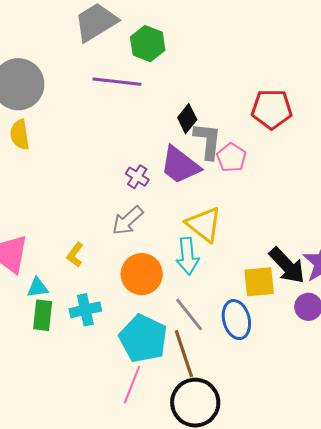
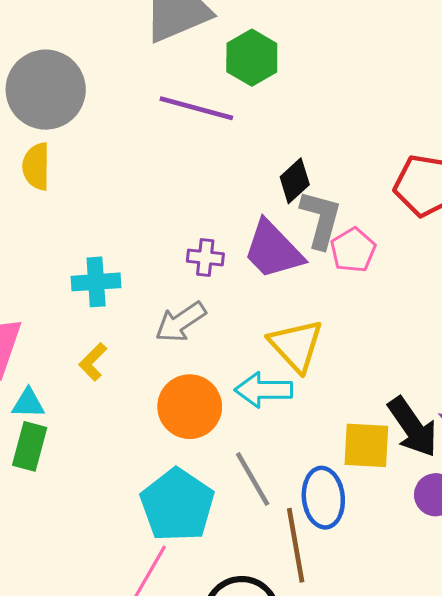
purple cross: (137, 177) -> (205, 257), turned -35
cyan arrow: (188, 256) -> (264, 390), turned 87
cyan cross: (85, 310) -> (96, 282), moved
brown line: (184, 354) -> (296, 545), moved

